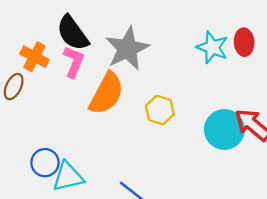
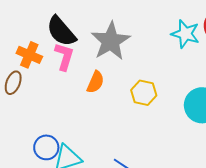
orange semicircle: (106, 93) -> (95, 82), size x0.6

